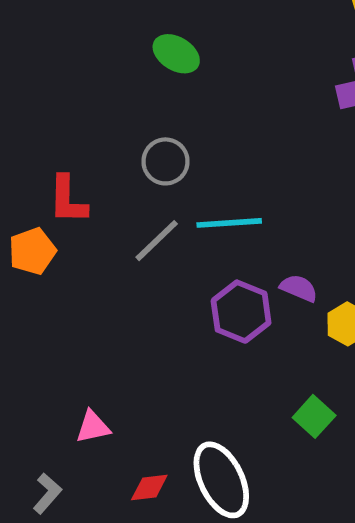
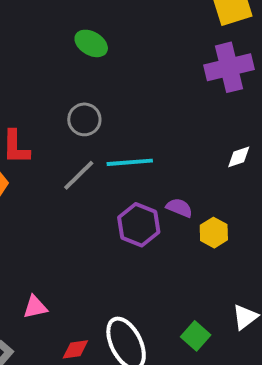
green square: (314, 416) -> (196, 336), moved

